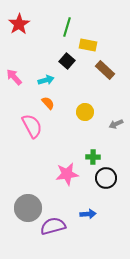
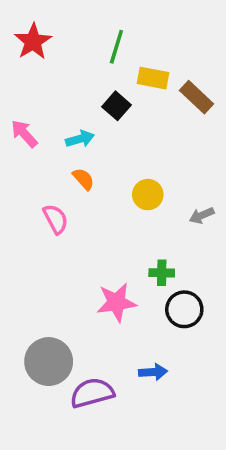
brown rectangle: (105, 70) -> (196, 97), moved
pink semicircle: (32, 126) -> (56, 219), size x0.7

